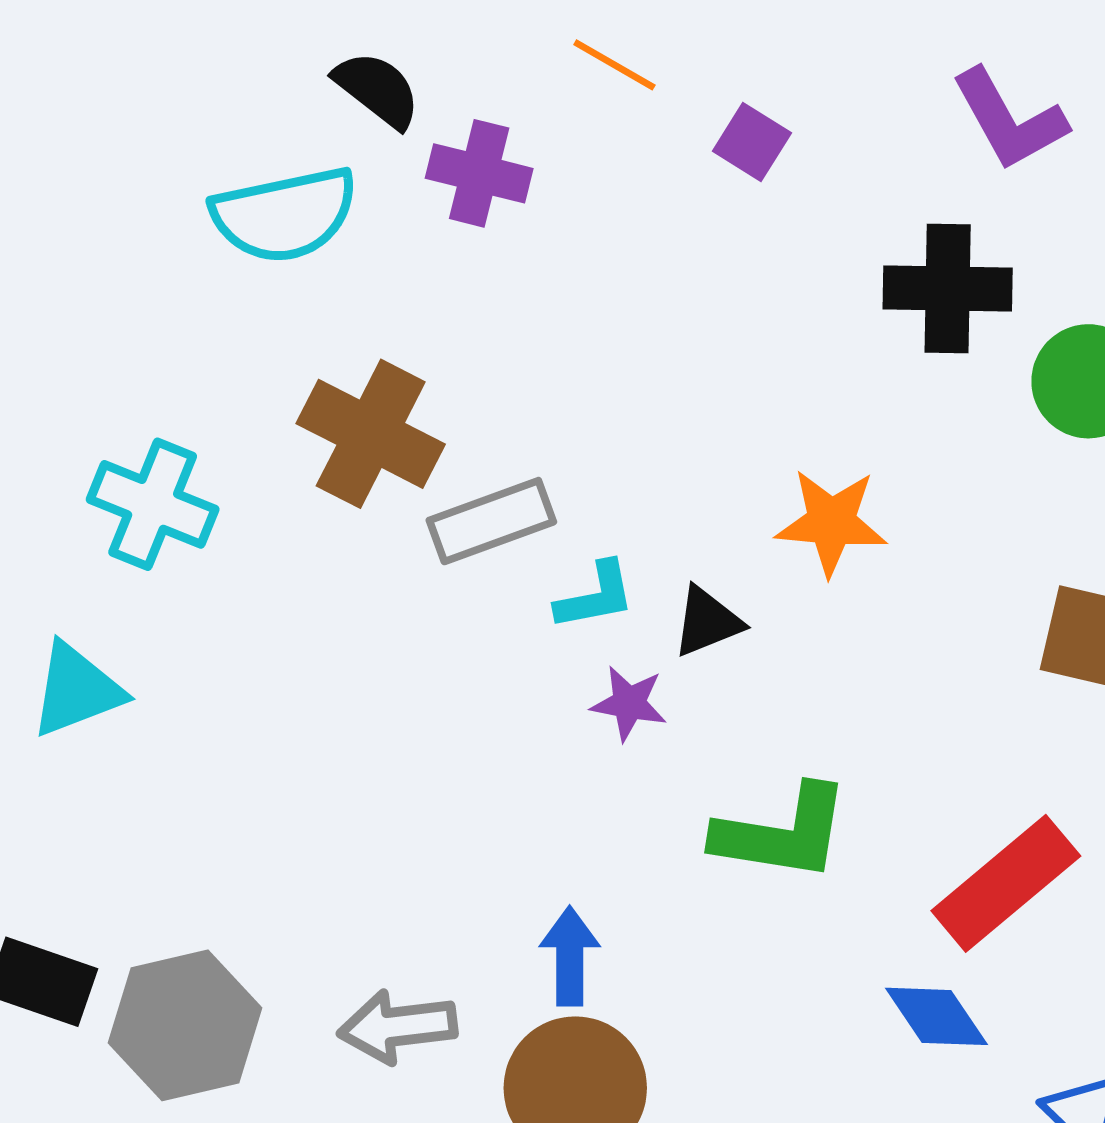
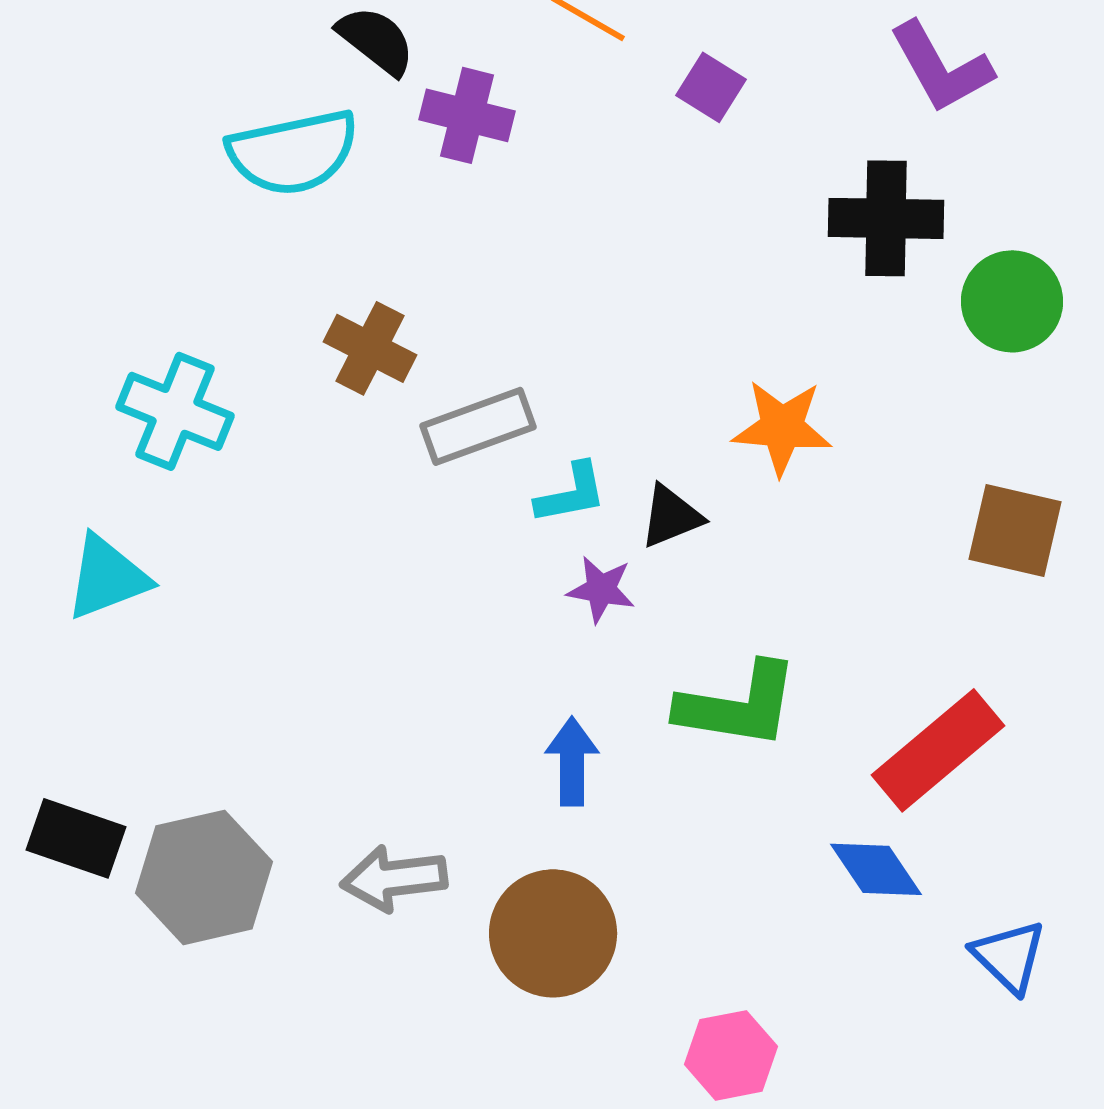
brown cross: (371, 434) -> (370, 348), size x0.7
blue arrow: (570, 956) -> (572, 761), moved

